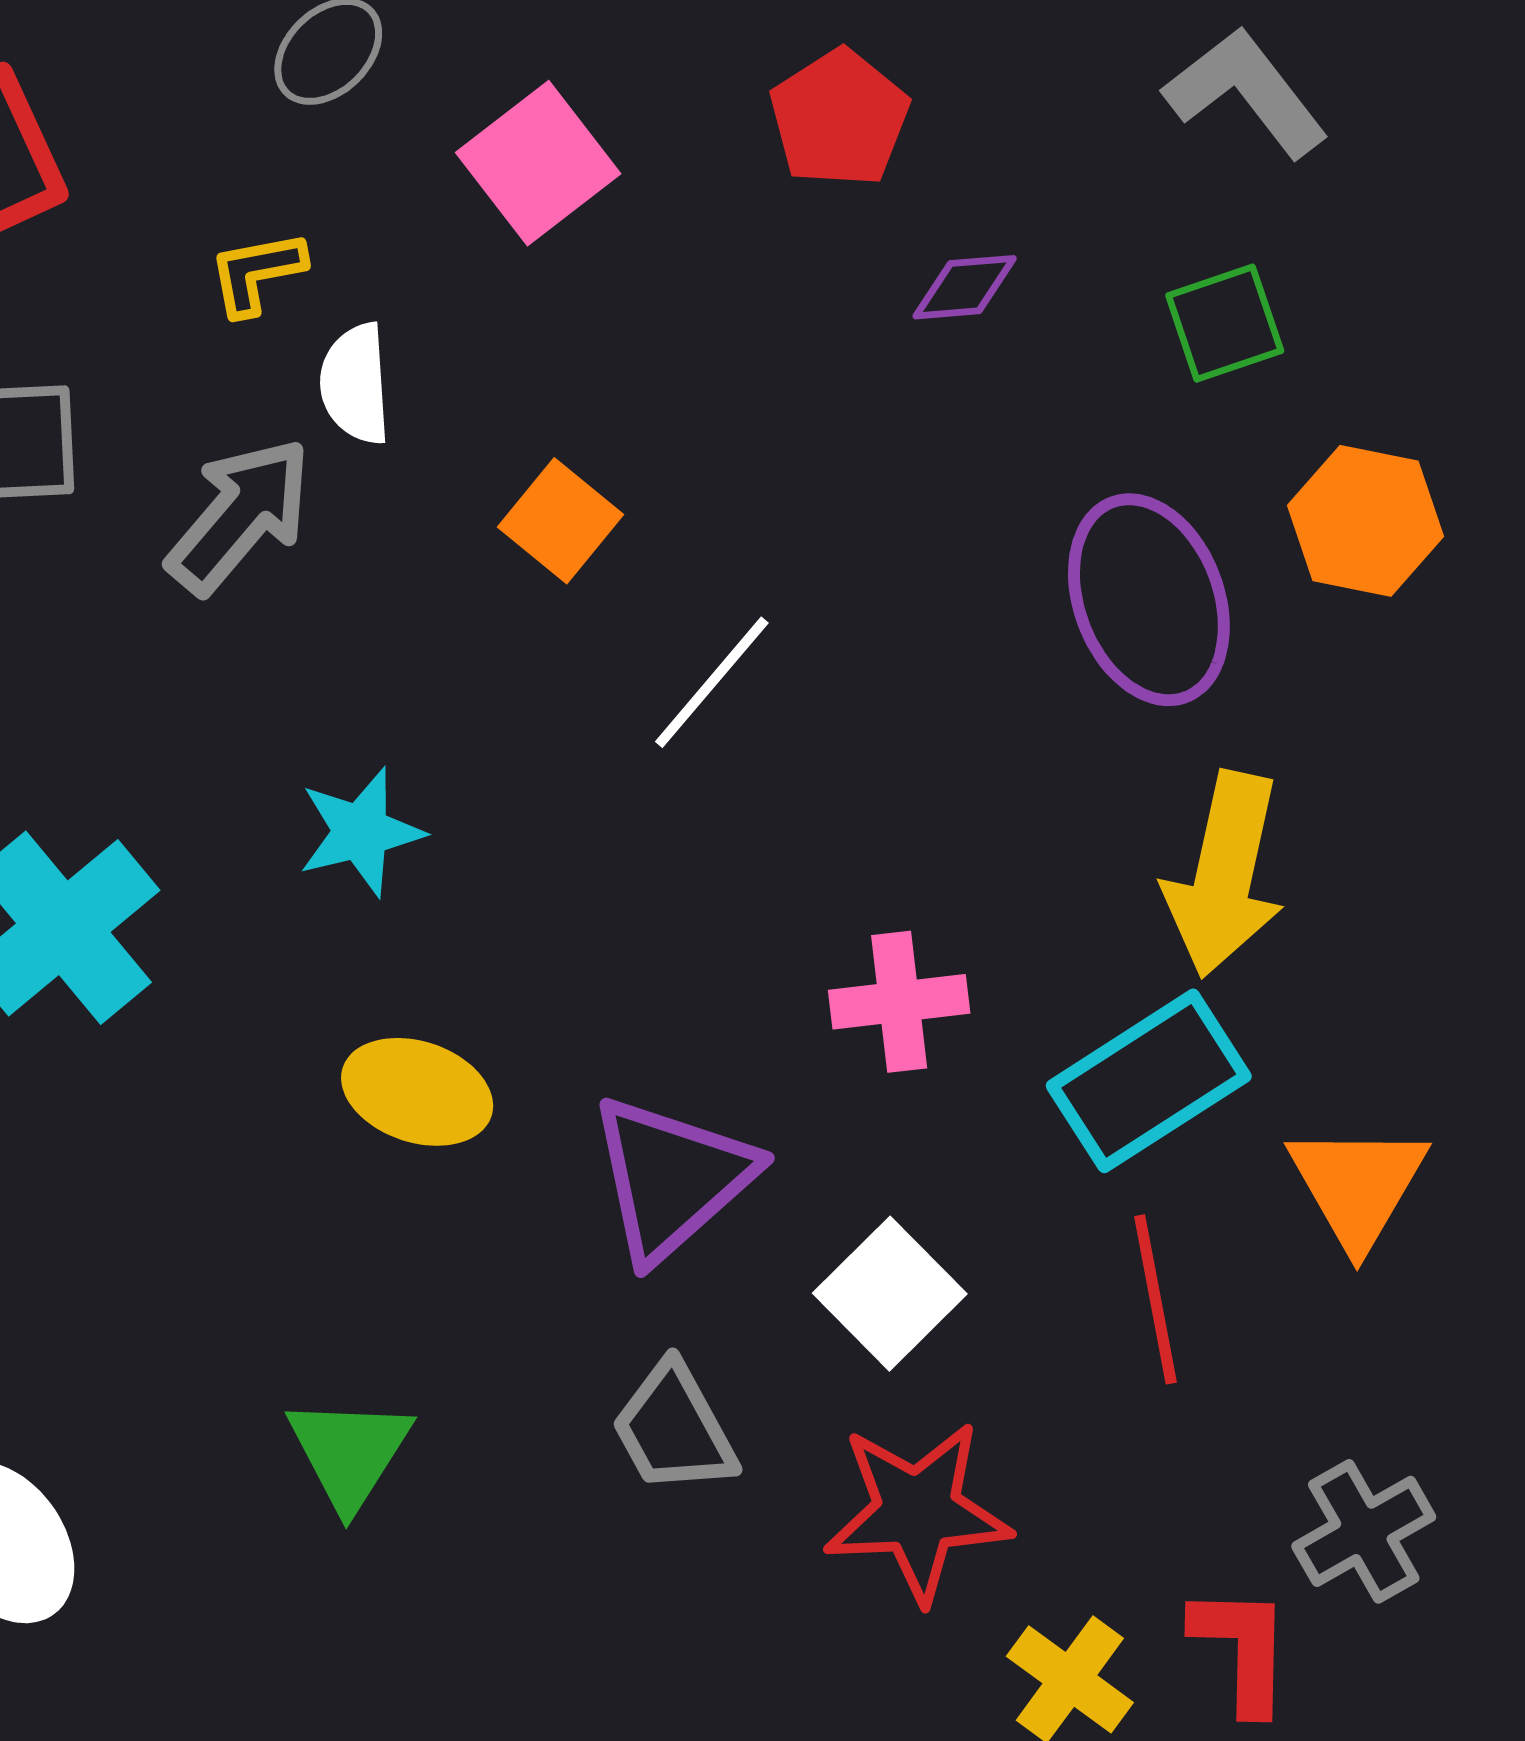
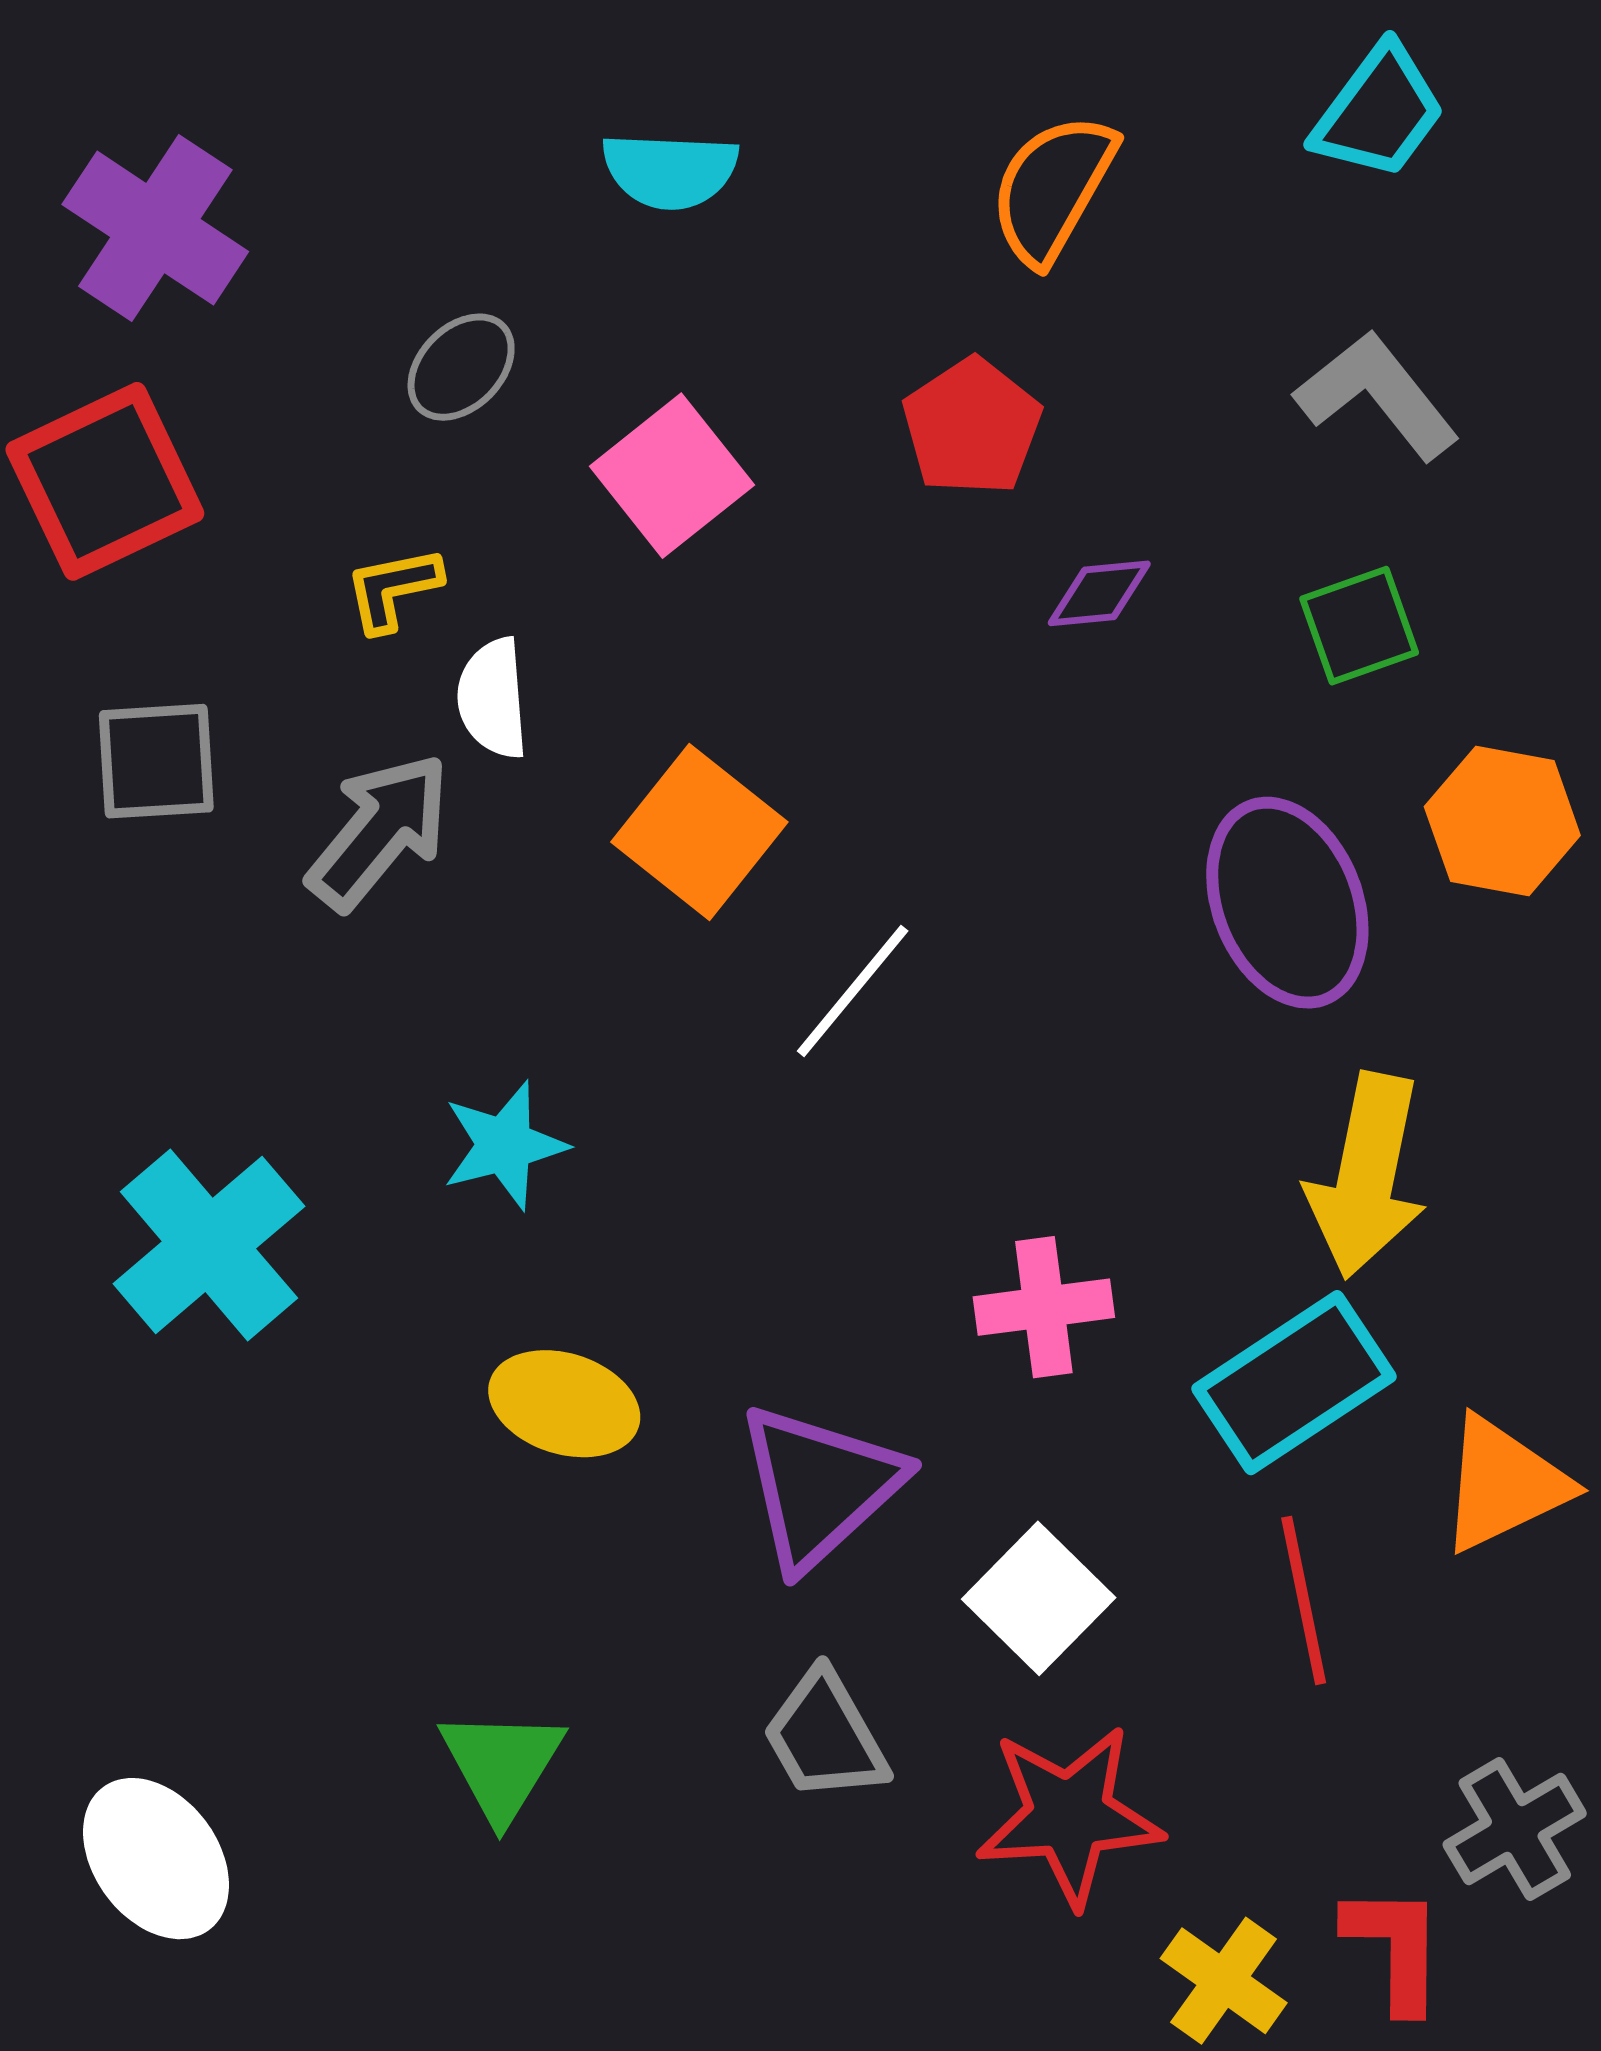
orange square: (560, 521) -> (699, 832), size x1.4
orange triangle: (1358, 1186) -> (1504, 1484), turned 35

